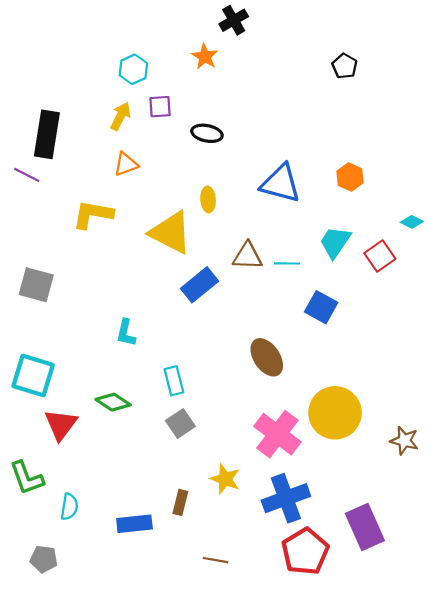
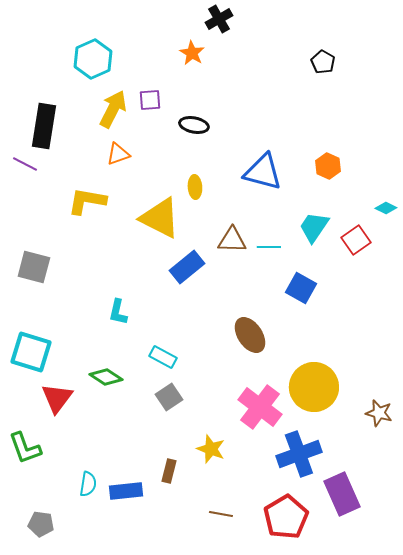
cyan hexagon: (133, 69) -> (93, 59), moved, size x1.4
yellow arrow: (121, 116) -> (113, 109), size x1.4
cyan rectangle: (174, 381) -> (163, 357), turned -48
blue cross: (286, 498) -> (299, 454), moved
cyan semicircle: (69, 507) -> (88, 484), moved
brown line: (216, 560) -> (221, 514), moved

